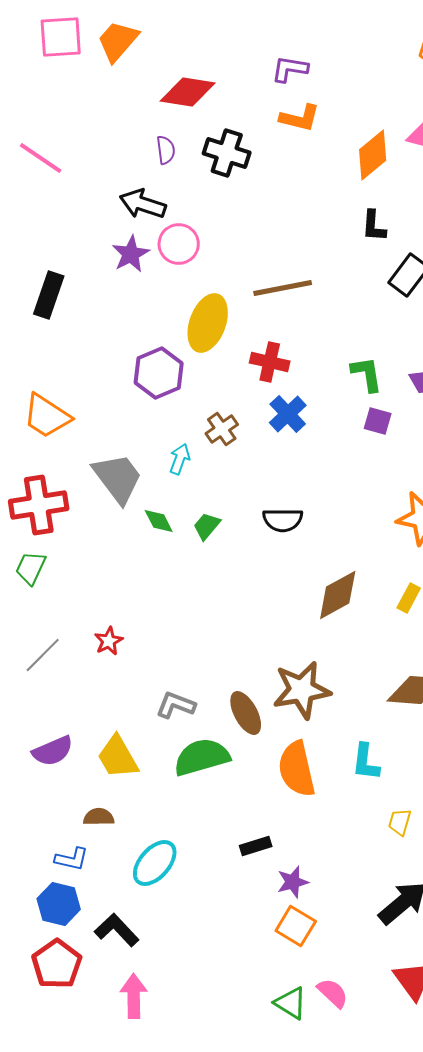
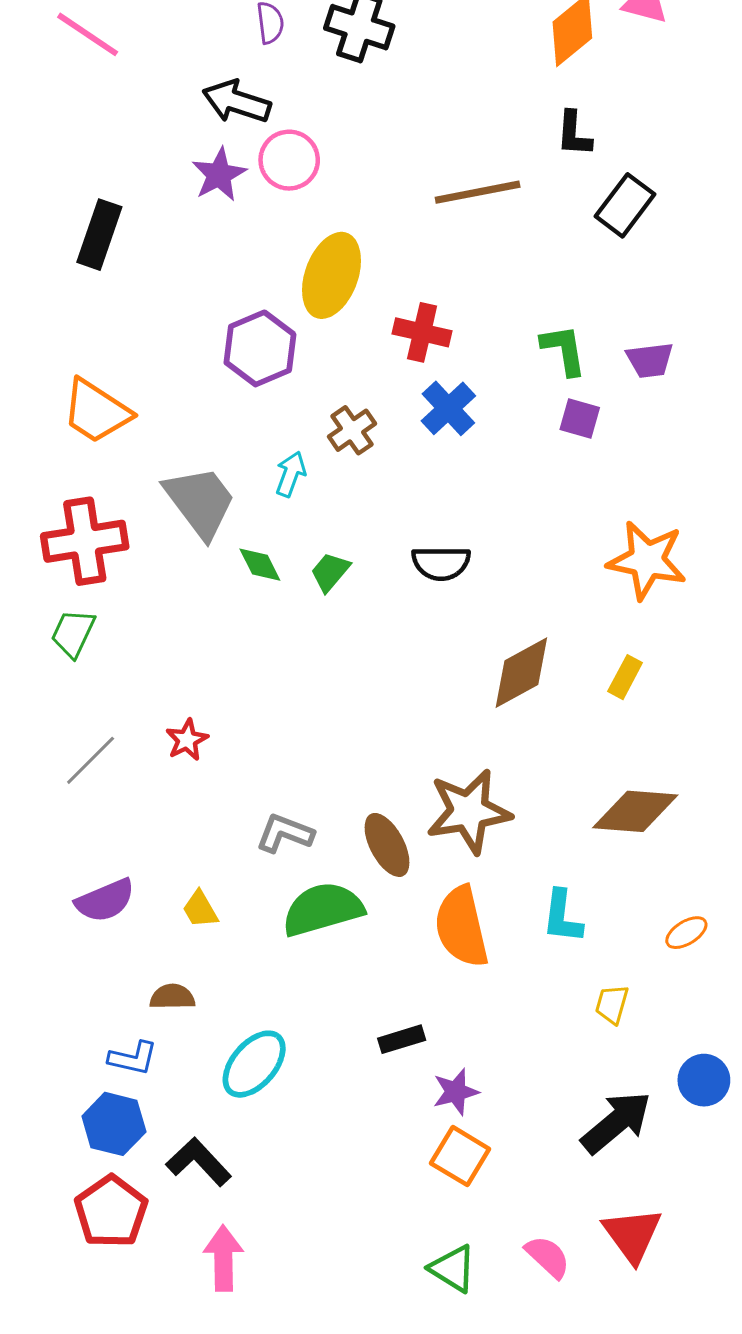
brown line: (283, 288) -> (478, 192), moved
yellow trapezoid: (118, 757) -> (200, 909), size x0.6
pink semicircle: (333, 993) -> (548, 1257), moved

